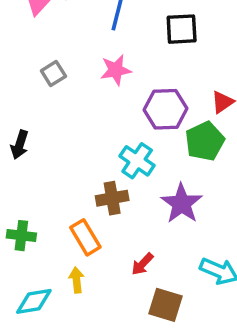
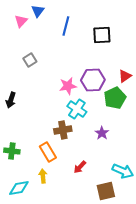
pink star: (116, 70) -> (68, 86), moved
purple star: (182, 203) -> (102, 133), size x0.6
brown square: (166, 305) -> (106, 191), moved, turned -30

